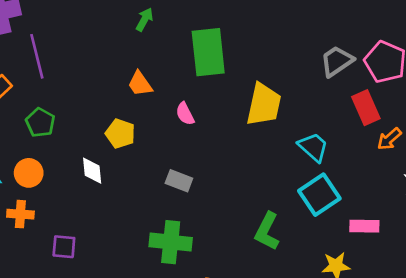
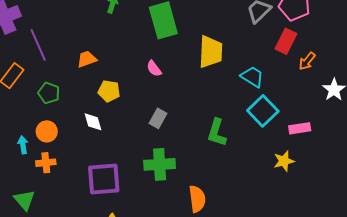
orange trapezoid: (140, 84) -> (87, 59), moved, turned 115
red rectangle: (366, 108) -> (286, 41), turned 60
gray rectangle: (179, 181) -> (158, 118), turned -72
green L-shape: (267, 231) -> (217, 133), moved
purple square: (64, 247) -> (104, 179), moved, size x1.8

